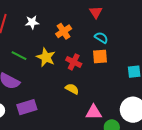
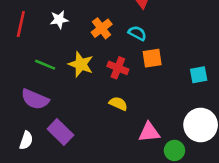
cyan semicircle: (101, 38) -> (137, 33), moved
purple rectangle: (27, 107) -> (60, 132), turned 66

